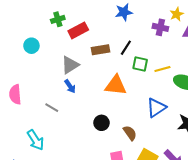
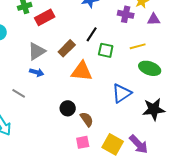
brown rectangle: (100, 50) -> (67, 48), moved, turned -36
yellow line: (162, 69) -> (138, 46), moved
blue arrow: (70, 86) -> (37, 72), turned -40
brown semicircle: (130, 133) -> (87, 119), moved

